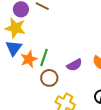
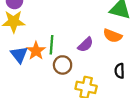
blue triangle: (14, 48) -> (19, 55), moved

